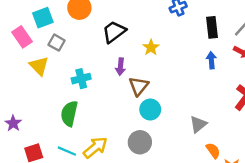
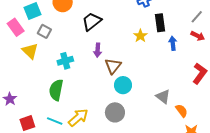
black rectangle: (212, 27) -> (160, 23), moved
yellow star: (151, 47) -> (140, 36), moved
gray triangle: (198, 124) -> (163, 97), turned -42
orange semicircle: (213, 151) -> (182, 111), moved

